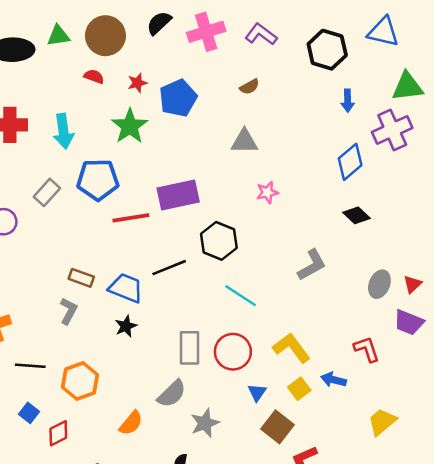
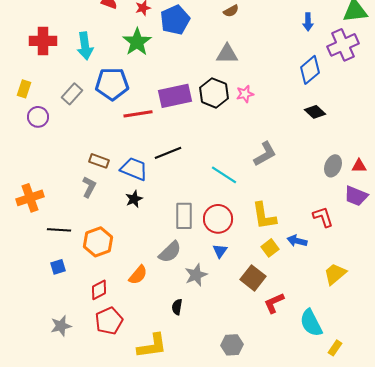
black hexagon: (219, 241) -> (214, 93), moved
gray L-shape: (312, 265) -> (265, 154), moved
red triangle: (413, 284) -> (359, 166), turned 42
yellow L-shape: (292, 348) -> (264, 216), turned -152
blue triangle: (257, 392) -> (220, 251), moved
blue square: (29, 413) -> (58, 267), turned 35
red diamond: (58, 433) -> (99, 290), moved

